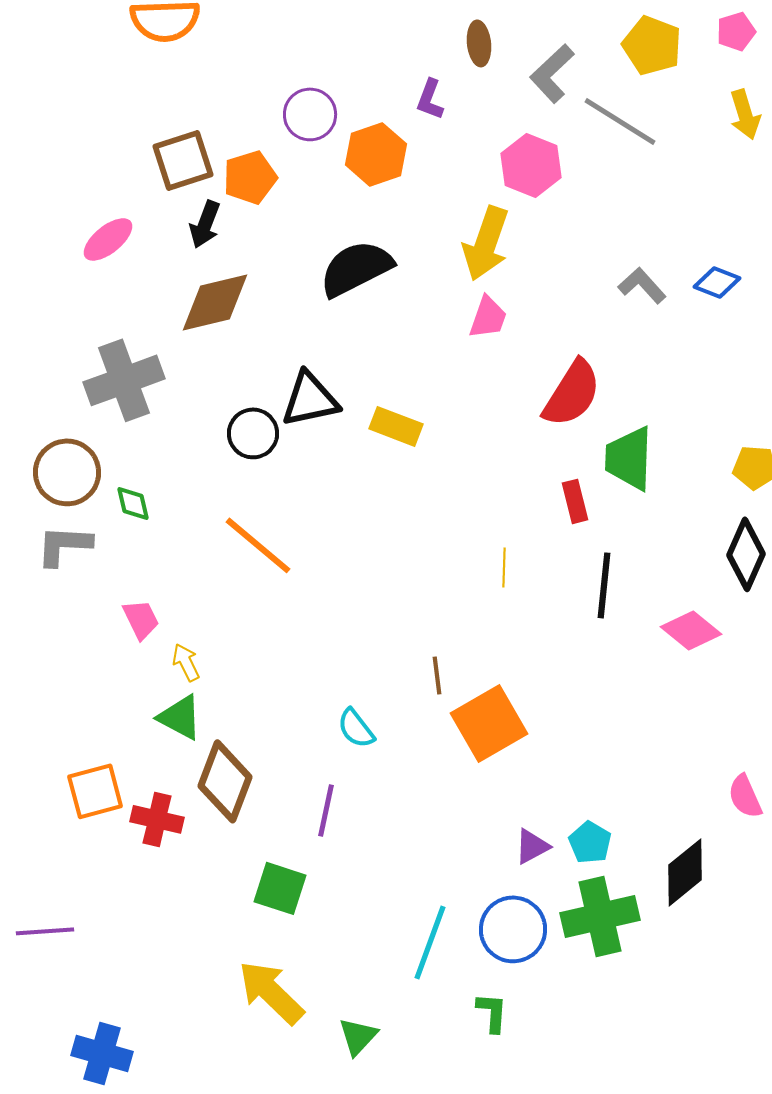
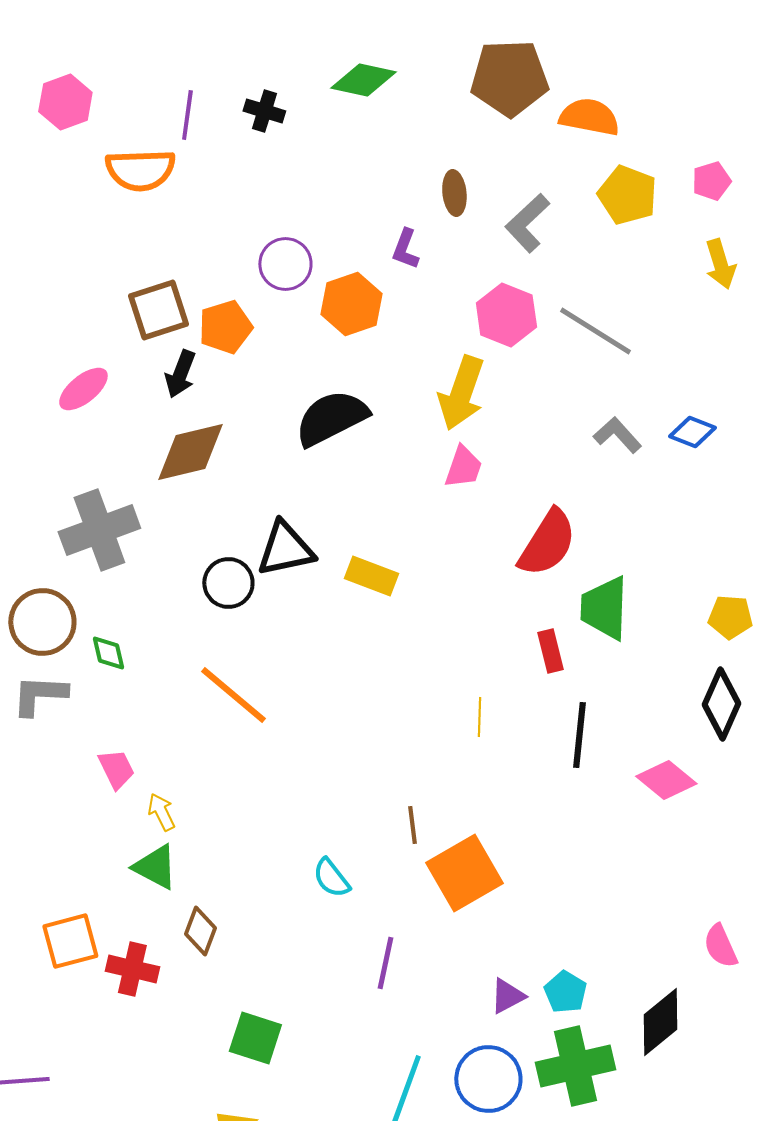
gray line: (620, 121) -> (595, 331), moved
brown diamond: (225, 781) -> (200, 931), size x0.6
purple line: (326, 810) -> (385, 963), moved

